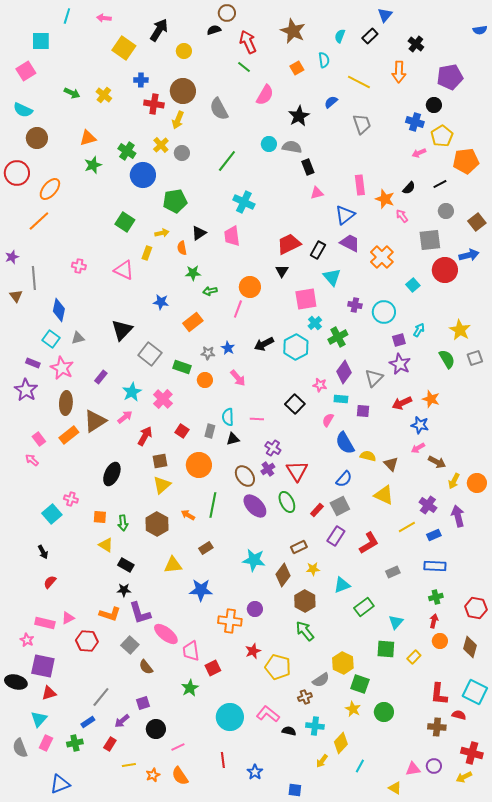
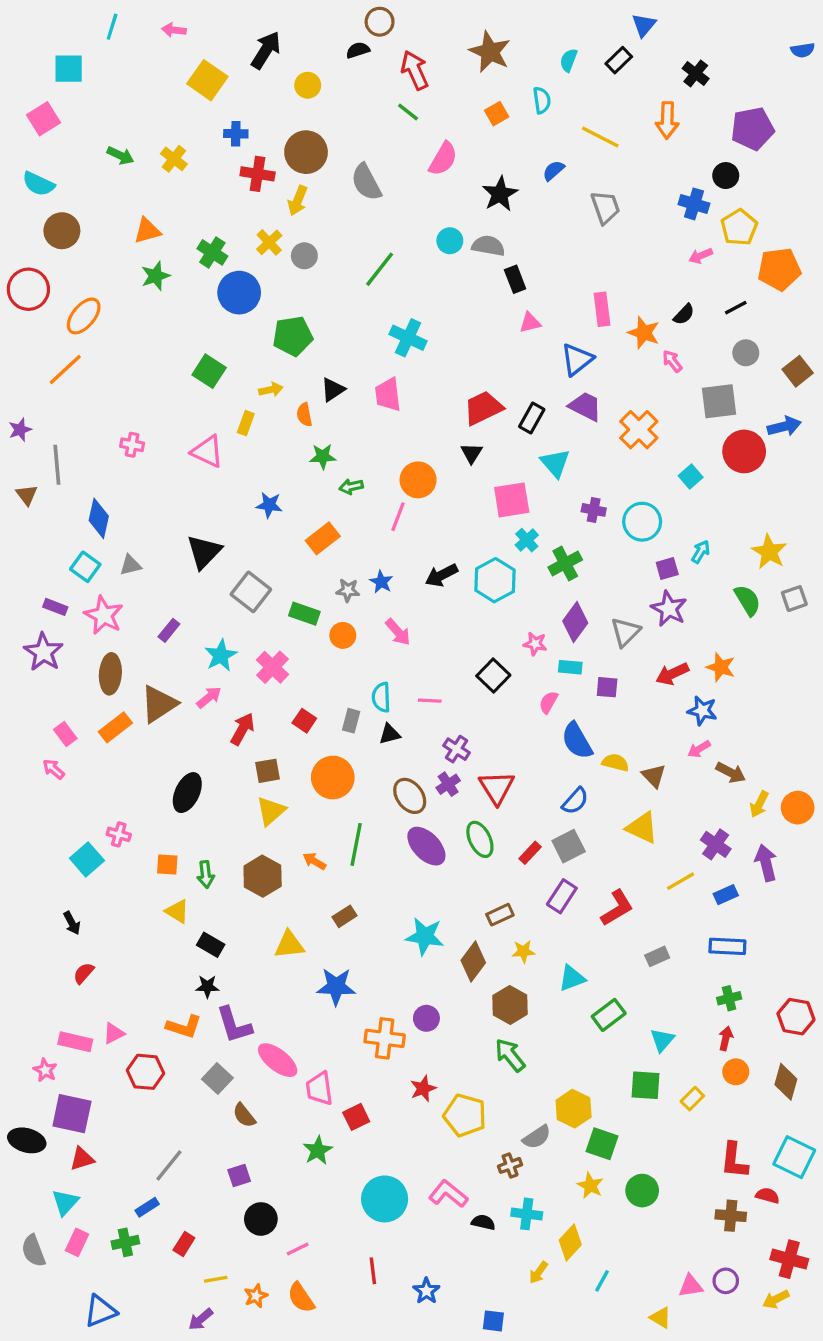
purple arrow: (122, 721) -> (201, 1319), moved

